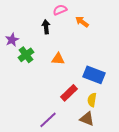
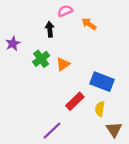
green cross: (26, 55) -> (41, 59), moved
orange triangle: (58, 59) -> (63, 64), turned -40
brown triangle: (87, 119) -> (114, 130), moved, turned 35

